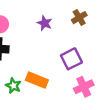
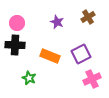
orange rectangle: (37, 80) -> (50, 56), moved

